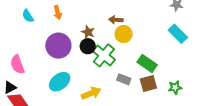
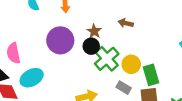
yellow circle: (124, 34) -> (131, 64), moved
green rectangle: (147, 64) -> (151, 75), turned 30
cyan ellipse: (60, 82) -> (32, 78), moved

